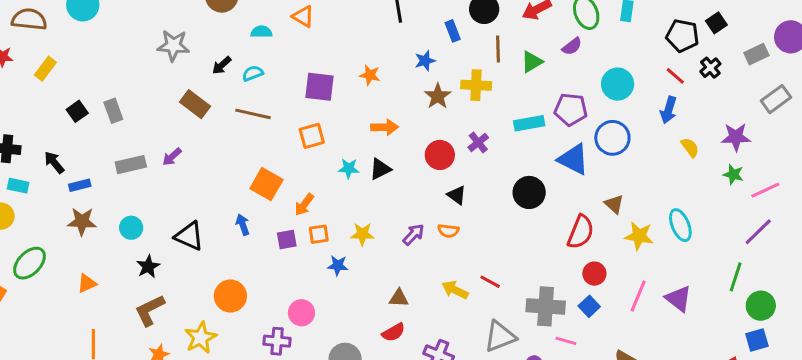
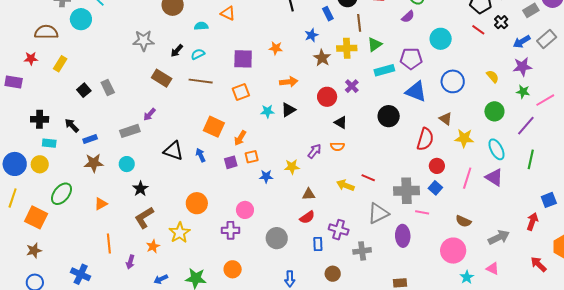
green triangle: (532, 62) -> (375, 44), moved
blue arrow: (668, 110) -> (522, 42), moved, turned 48
blue circle: (612, 138) -> (453, 81), moved
gray rectangle: (131, 165) -> (130, 131), moved
cyan ellipse: (680, 225) -> (496, 149), moved
purple line: (758, 232) -> (526, 126), moved
yellow star: (362, 234) -> (292, 167), moved
black triangle: (189, 236) -> (173, 151), moved
green circle: (761, 306) -> (494, 111), moved

